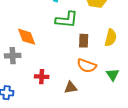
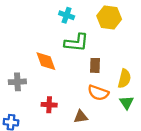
orange diamond: (27, 37) -> (46, 61), moved
yellow semicircle: (111, 38) -> (124, 79), moved

